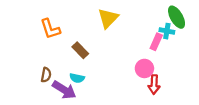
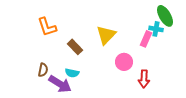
yellow triangle: (108, 18) -> (106, 35), moved
pink circle: (144, 68) -> (124, 62), moved

